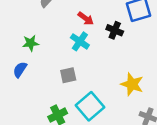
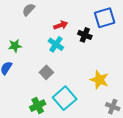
red arrow: (86, 18) -> (61, 25), turned -56
gray square: (68, 75) -> (46, 72), turned -32

